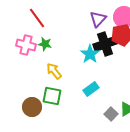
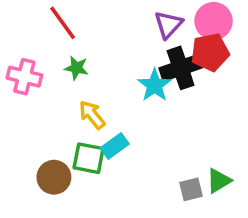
pink cross: (26, 45) -> (24, 77), moved
cyan rectangle: (91, 89) -> (115, 146), moved
gray square: (111, 114) -> (191, 189), turned 32

